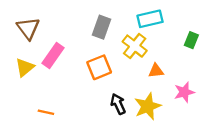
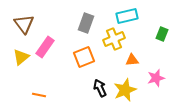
yellow cross: (135, 46) -> (114, 39), turned 30

